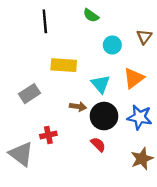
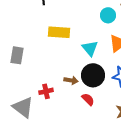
cyan circle: (112, 45) -> (108, 15), moved
gray rectangle: (29, 94) -> (17, 55), moved, turned -48
brown arrow: (78, 107) -> (71, 80), moved

